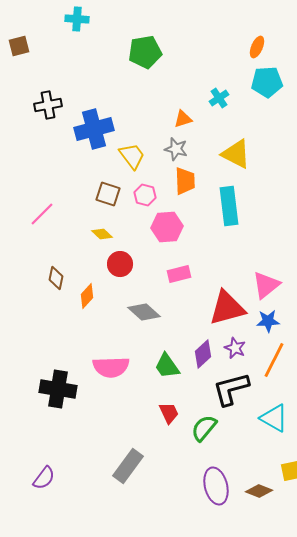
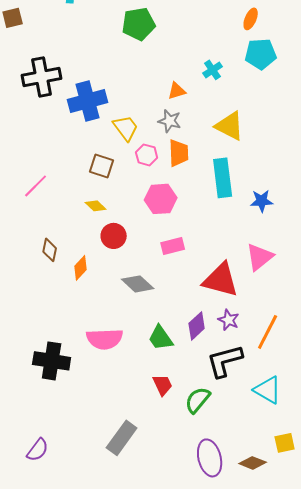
black cross: (48, 105) -> (42, 77), size x1.4
pink hexagon: (145, 195) -> (147, 155), moved
red triangle: (227, 308) -> (221, 280), turned 30
blue star: (268, 321) -> (262, 201), moved

